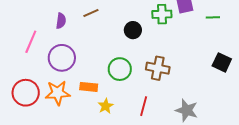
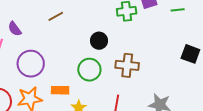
purple semicircle: (61, 21) -> (15, 29), moved, turned 140
black circle: (133, 30) -> (99, 41), moved

